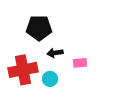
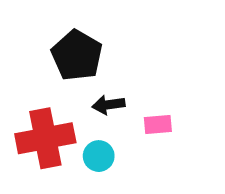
black pentagon: (39, 28) -> (77, 55), turned 30

